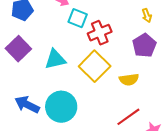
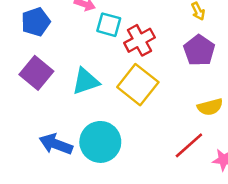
yellow semicircle: (129, 80) -> (210, 107), moved

